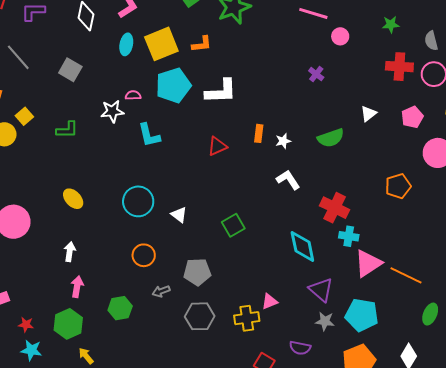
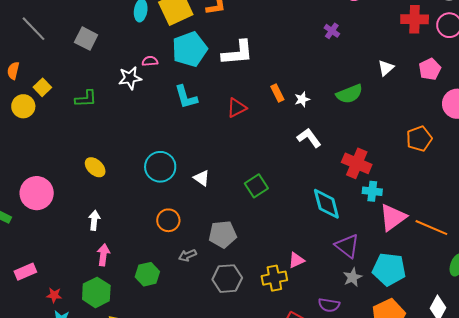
orange rectangle: (259, 133) -> (277, 93), turned -30
cyan L-shape: (149, 135) -> (186, 97), moved
gray star: (325, 321) -> (353, 277), turned -30

